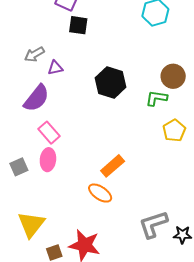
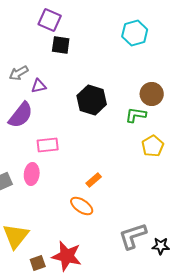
pink rectangle: (49, 133) -> (48, 145), moved, turned -55
orange rectangle: (113, 166) -> (94, 180), size x0.7

